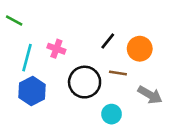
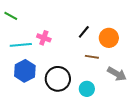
cyan line: (27, 58) -> (21, 45), turned 70
black circle: (85, 82) -> (58, 79), moved

